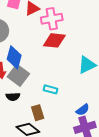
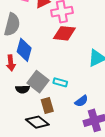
gray square: (18, 75) -> (38, 82), moved
blue semicircle: (83, 110) -> (81, 101), moved

